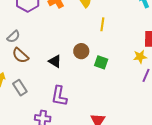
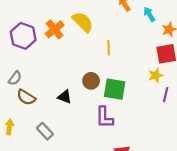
green square: (101, 62) -> (115, 89), size x1.5
gray rectangle: (20, 88) -> (45, 131), moved
purple L-shape: (59, 96) -> (104, 117), moved

